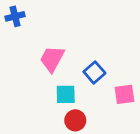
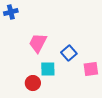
red circle: (75, 120) -> (33, 83), moved

